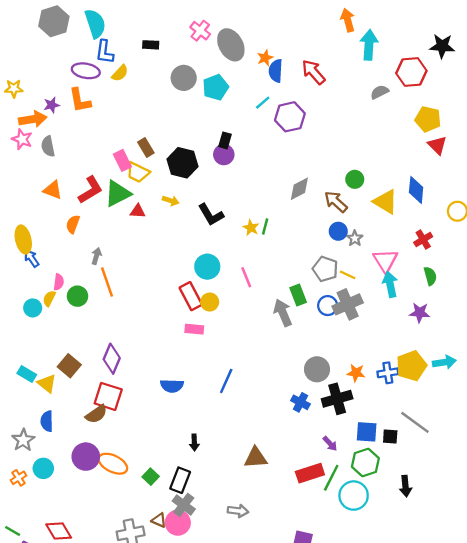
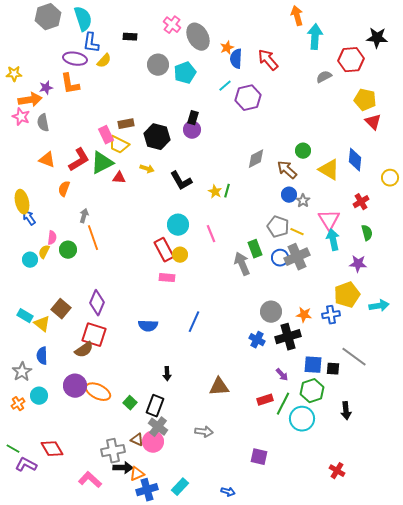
brown rectangle: (146, 147) -> (126, 124), turned -70
yellow pentagon: (411, 366) -> (347, 295), moved
red rectangle: (310, 473) -> (265, 400), size x0.7

